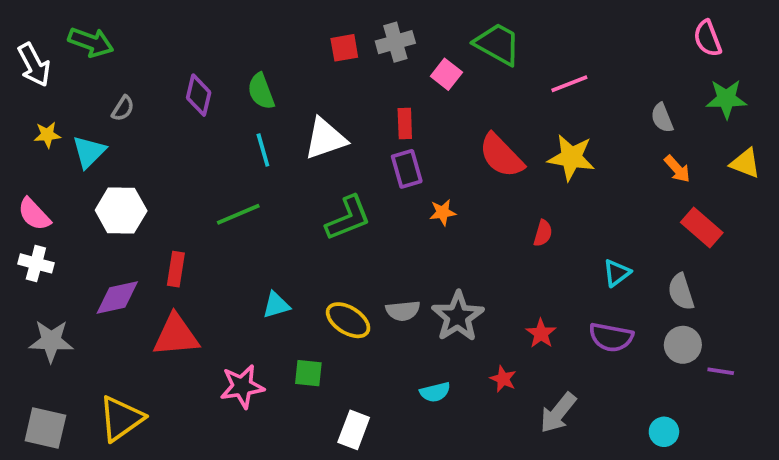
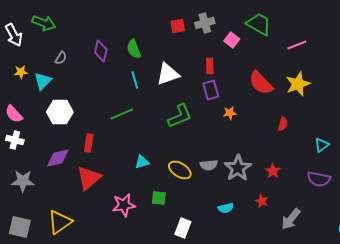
yellow star: (571, 158) -> (298, 84), turned -30
red star: (541, 333) -> (273, 171), moved
red triangle: (176, 335) -> (89, 178), turned -36

